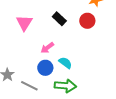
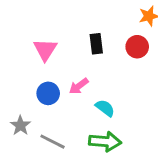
black rectangle: (59, 19) -> (96, 44), turned 40
blue circle: (45, 68) -> (48, 93), moved

